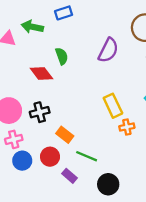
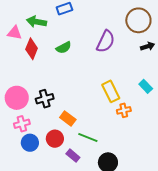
green semicircle: (62, 56) -> (64, 48), turned 84
red diamond: (41, 73) -> (32, 49), moved, turned 60

